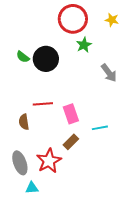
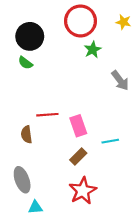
black circle: (46, 59) -> (30, 36), moved
red star: (49, 161) -> (83, 191), moved

